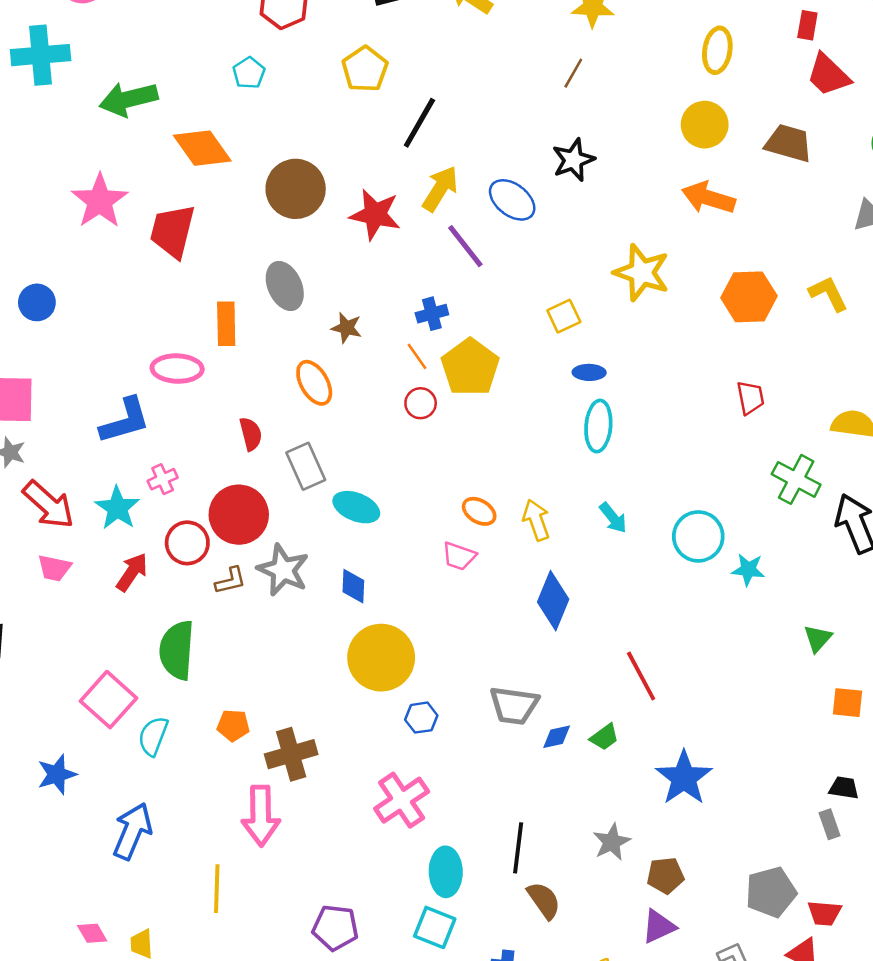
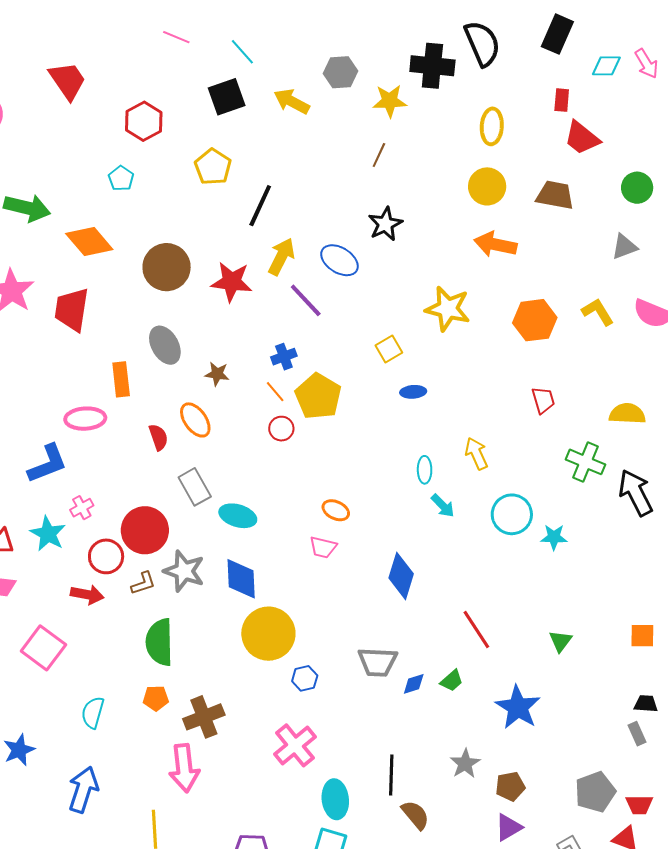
green arrow: (129, 99) -> (27, 208), turned -147
cyan ellipse: (598, 426) -> (425, 470), moved, size x0.7
red semicircle: (251, 434) -> (158, 437), moved
yellow arrow: (536, 520) -> (476, 454), moved
red arrow: (132, 572) -> (87, 595), moved, turned 72
blue diamond: (353, 586) -> (241, 579), size x1.5
green triangle: (818, 638) -> (560, 641), moved
green semicircle: (177, 650) -> (159, 642), moved
pink square: (108, 700) -> (43, 648), moved

